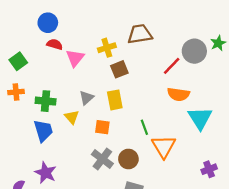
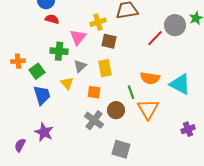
pink triangle: (75, 58) -> (78, 37), moved
green square: (18, 61) -> (37, 71), moved
brown square: (119, 69) -> (109, 41), turned 35
orange semicircle: (178, 94) -> (150, 78), moved
green cross: (46, 101) -> (59, 51), moved
cyan triangle: (200, 118) -> (180, 84), turned -30
brown circle: (128, 159) -> (116, 110), moved

